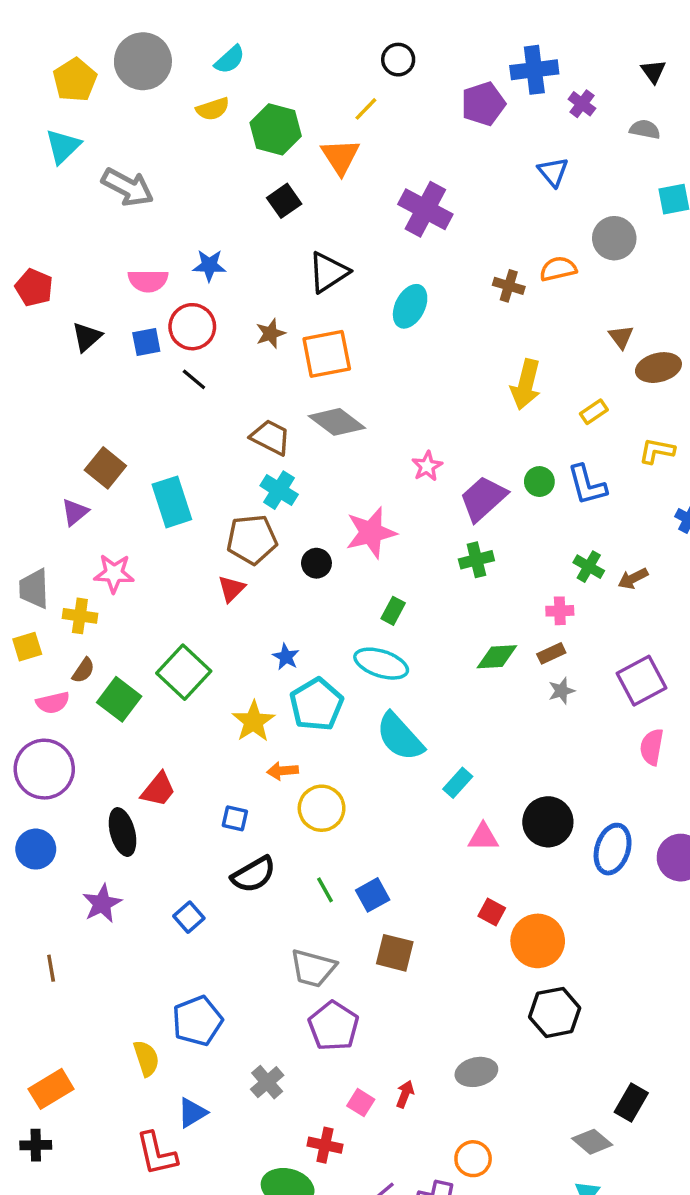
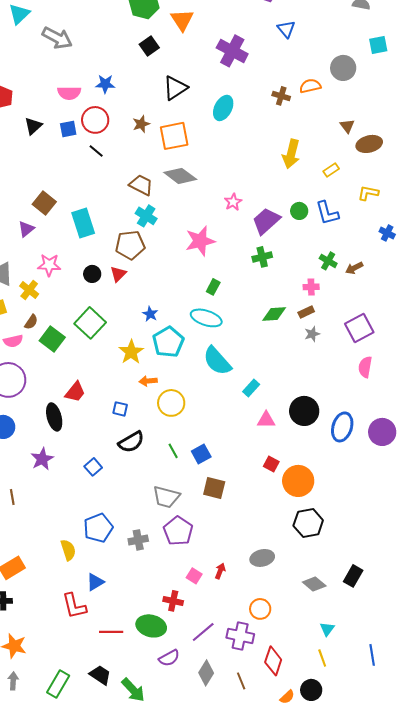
blue triangle: (553, 172) -> (286, 29), moved
black circle: (316, 563) -> (92, 274), moved
yellow cross: (80, 616) -> (29, 290), turned 30
gray cross: (267, 1082) -> (138, 540), moved, turned 30
gray diamond: (592, 1142) -> (314, 584), moved

